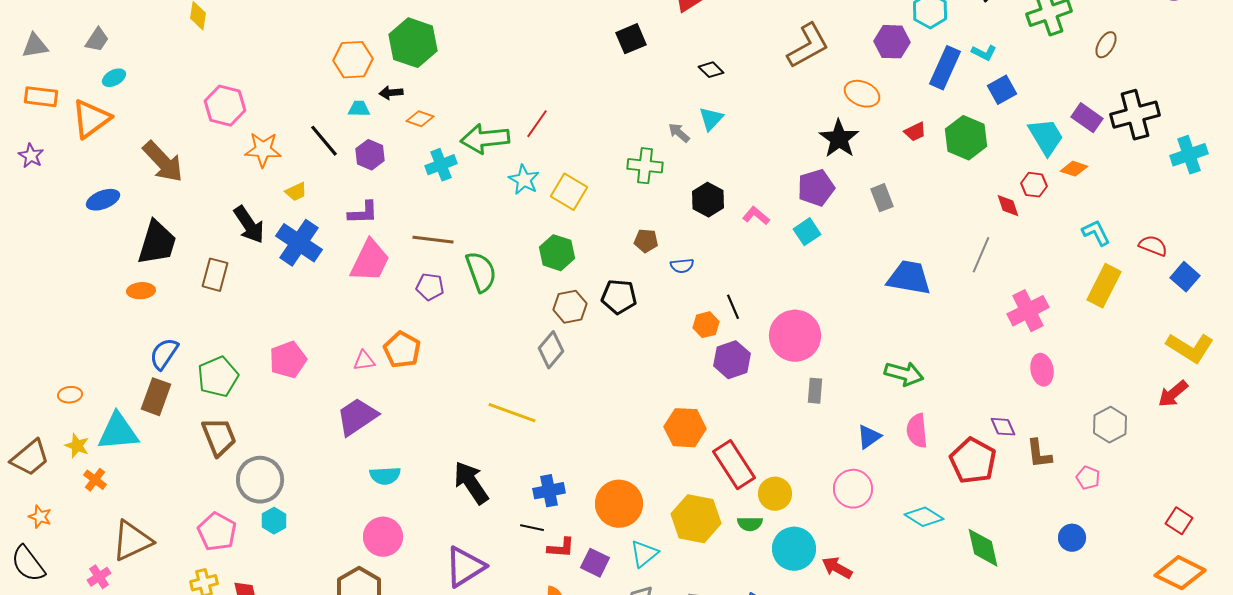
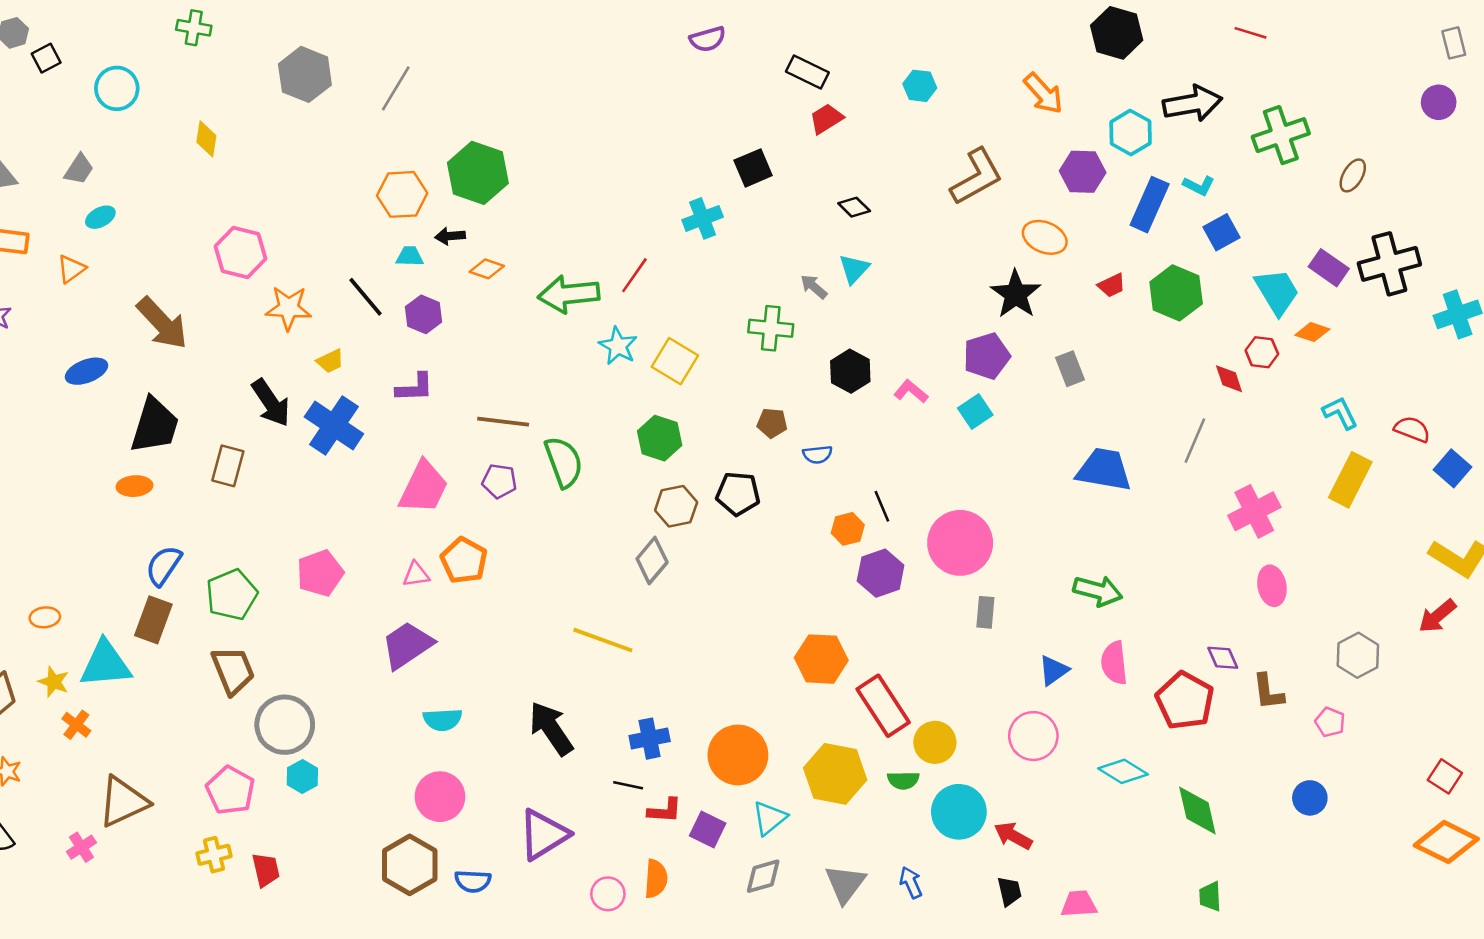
orange triangle: (91, 119) -> (71, 269), size x0.6
cyan cross: (441, 165) -> (703, 218), moved
pink trapezoid: (370, 261) -> (424, 487), moved

